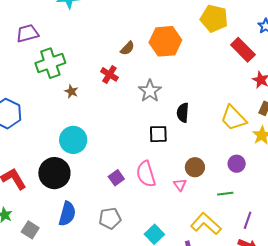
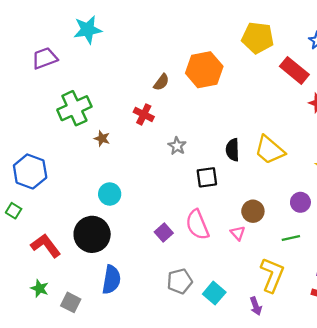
purple trapezoid: (27, 33) -> (45, 58), moved
gray star: (150, 91) -> (177, 146), moved, size x0.7
yellow trapezoid: (233, 118) -> (270, 150), moved
cyan circle: (73, 140) -> (110, 194), size x0.7
gray pentagon: (110, 218) -> (180, 281), moved
yellow L-shape: (206, 224) -> (272, 275), turned 76

